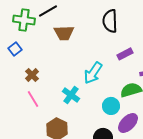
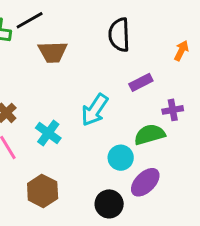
cyan cross: (71, 95) -> (48, 133), moved

